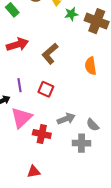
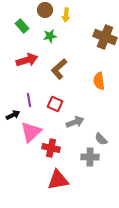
green star: (71, 14) -> (50, 36), moved
gray arrow: (66, 119) -> (75, 122), moved
red triangle: (34, 172) -> (58, 180), moved, size x1.6

